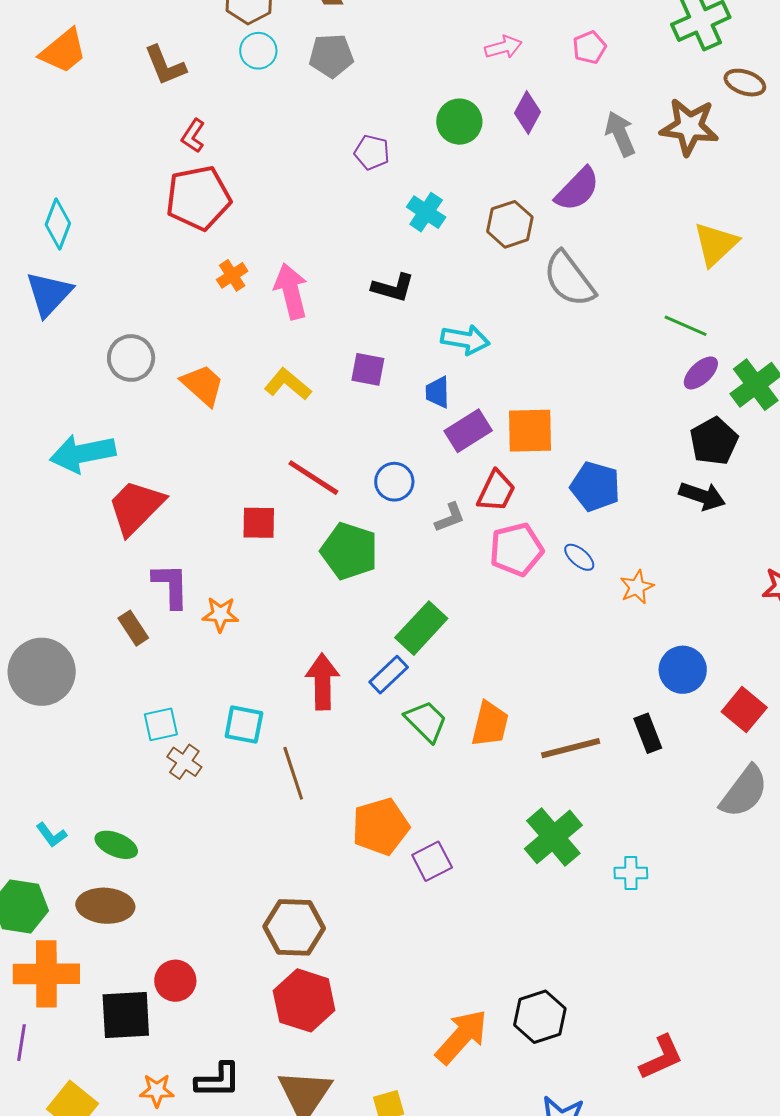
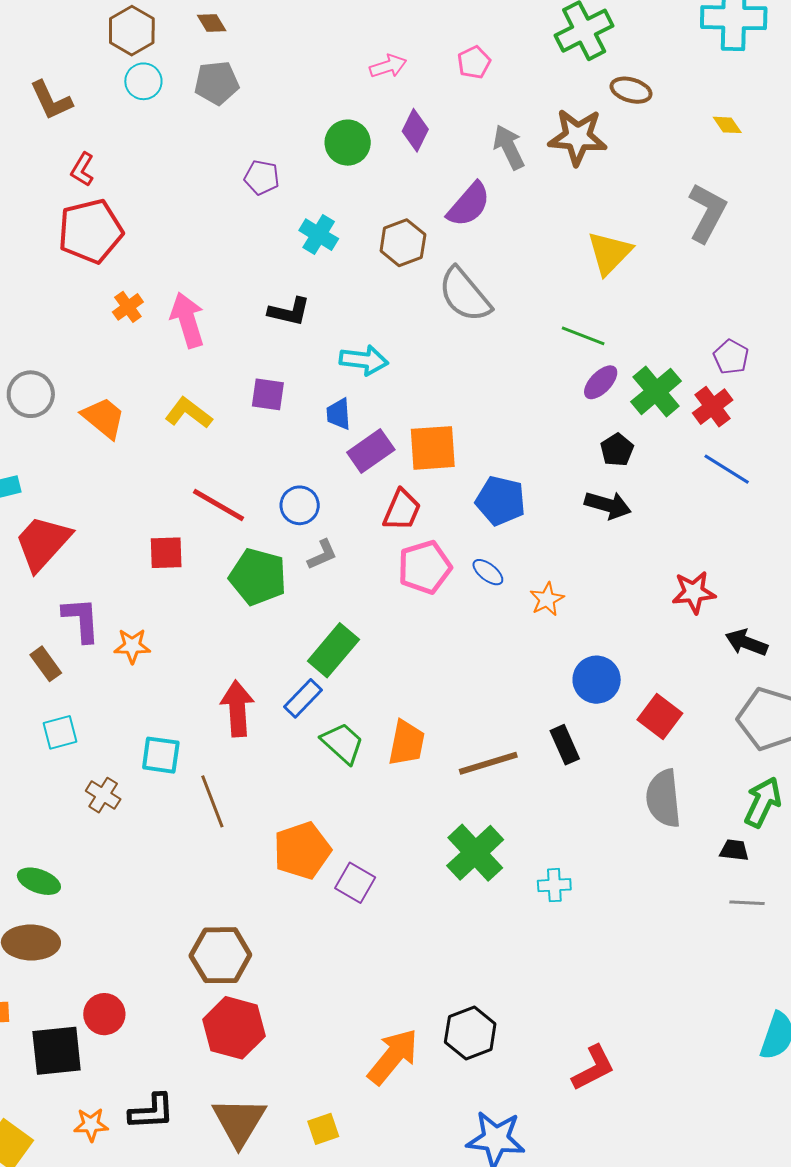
black pentagon: (714, 441) -> (617, 450), size x0.7
gray L-shape: (450, 517) -> (322, 555), moved
cyan square: (161, 724) -> (60, 732), moved
gray semicircle: (744, 792) -> (664, 798), turned 140
purple square: (432, 861) -> (355, 883), turned -30

